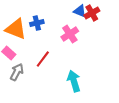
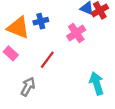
gray arrow: (17, 72) -> (28, 87), moved
cyan arrow: (74, 81) -> (97, 83), moved

